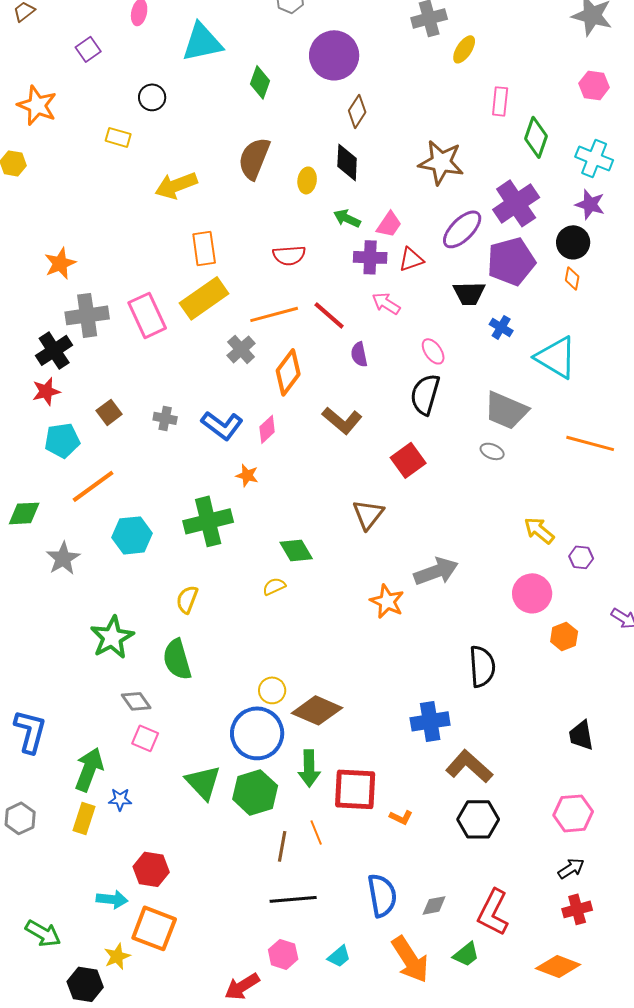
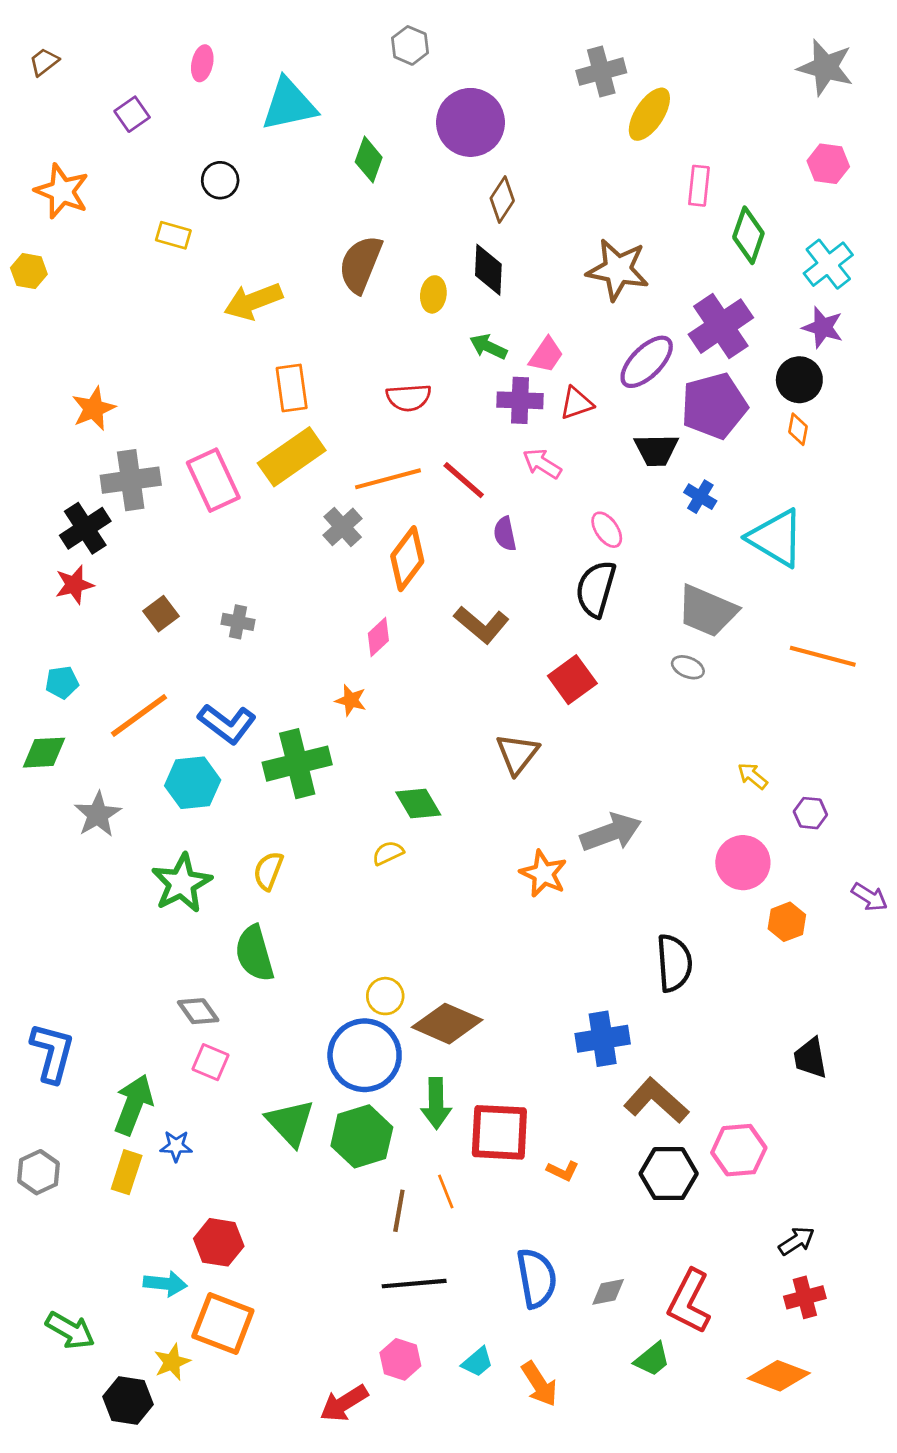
yellow ellipse: (464, 49) -> (649, 114), size x1.4
cyan cross: (594, 158) -> (828, 264), turned 30
blue L-shape: (222, 425) -> (227, 724), moved
cyan pentagon: (62, 440) -> (62, 682), moved, size x0.7
yellow arrow: (539, 530) -> (753, 776), size x0.7
green star: (112, 637) -> (182, 883), moved
pink hexagon: (573, 813) -> (739, 1150), moved
orange arrow: (410, 959) -> (539, 1384), moved, size x0.7

